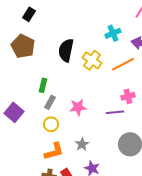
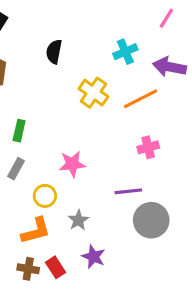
black semicircle: (66, 50) -> (54, 52), moved, size x0.7
gray rectangle: (50, 102) -> (16, 169), moved
purple line: (115, 112) -> (128, 191), moved
yellow circle: (51, 124) -> (45, 196), moved

